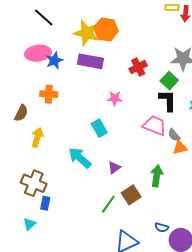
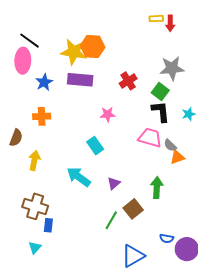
pink ellipse: (38, 53) -> (23, 61), moved, turned -75

